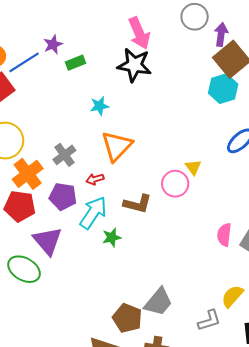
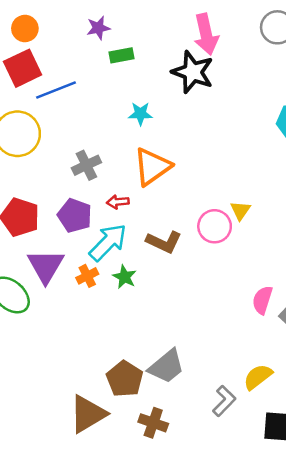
blue line: (24, 62) -> (56, 90), moved
orange cross: (28, 174) -> (87, 276), moved, size x0.6
green star: (112, 237) -> (125, 277), turned 30
gray L-shape: (209, 320) -> (224, 401), turned -40

